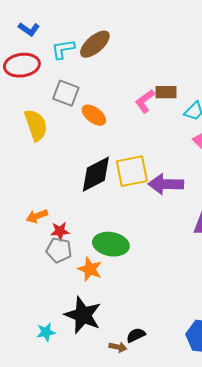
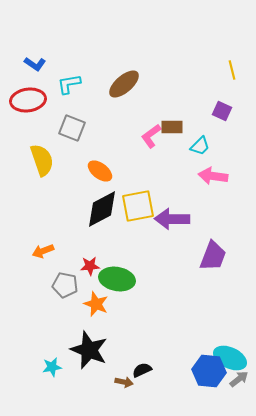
brown ellipse: (95, 44) -> (124, 84), moved
orange ellipse: (94, 115) -> (100, 171), moved
red star: (60, 231) -> (90, 266), moved

